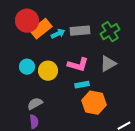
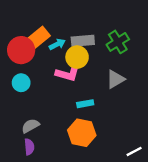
red circle: (27, 21) -> (21, 50), moved
pink L-shape: (78, 65) -> (68, 73), moved
yellow circle: (48, 71) -> (77, 57), moved
orange hexagon: (94, 103) -> (82, 133), moved

